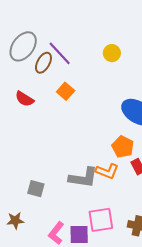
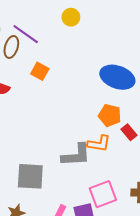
yellow circle: (112, 53) -> (71, 17), moved
gray square: (36, 189) -> (30, 176), size x1.6

